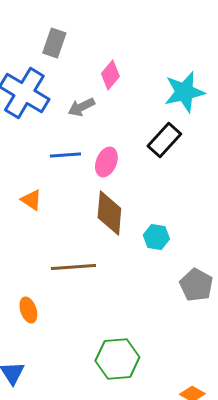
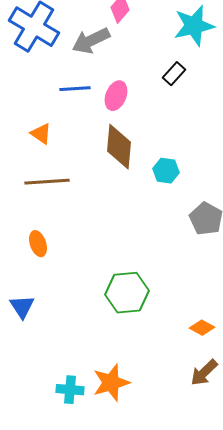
gray arrow: (81, 107) -> (91, 41), size x1.4
black rectangle: (164, 140) -> (174, 74), size x0.7
brown line: (73, 267) -> (47, 182), moved

